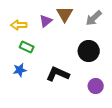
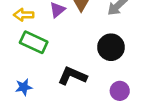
green rectangle: (27, 47) -> (34, 42), size x1.5
blue star: (20, 70) -> (24, 87), moved

